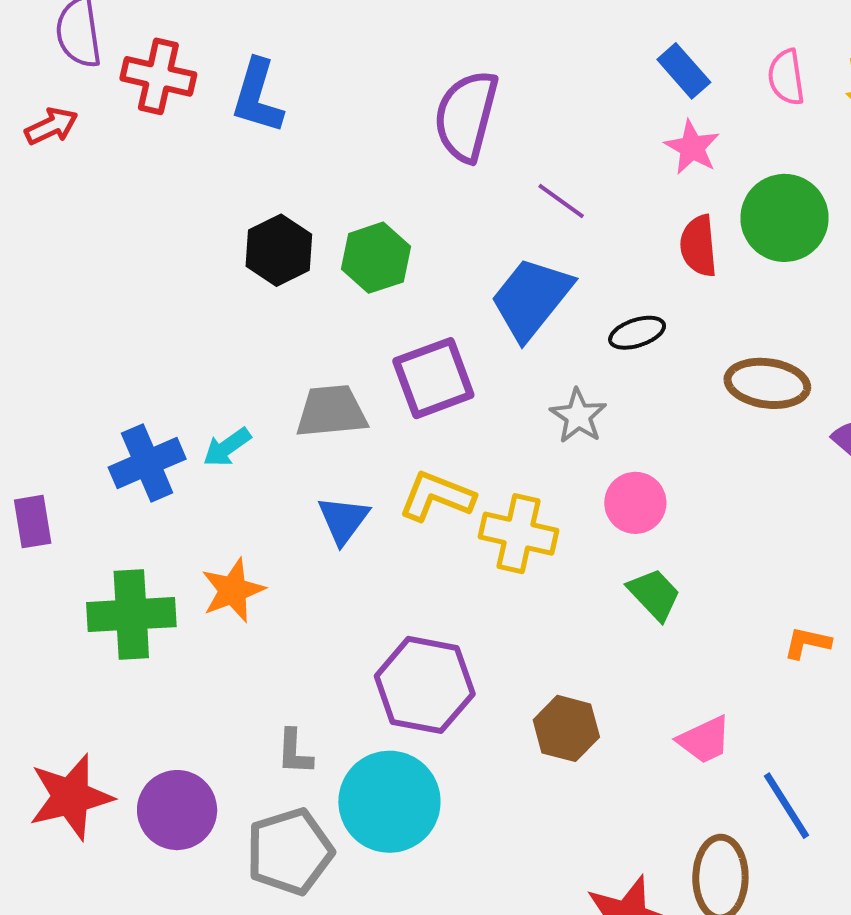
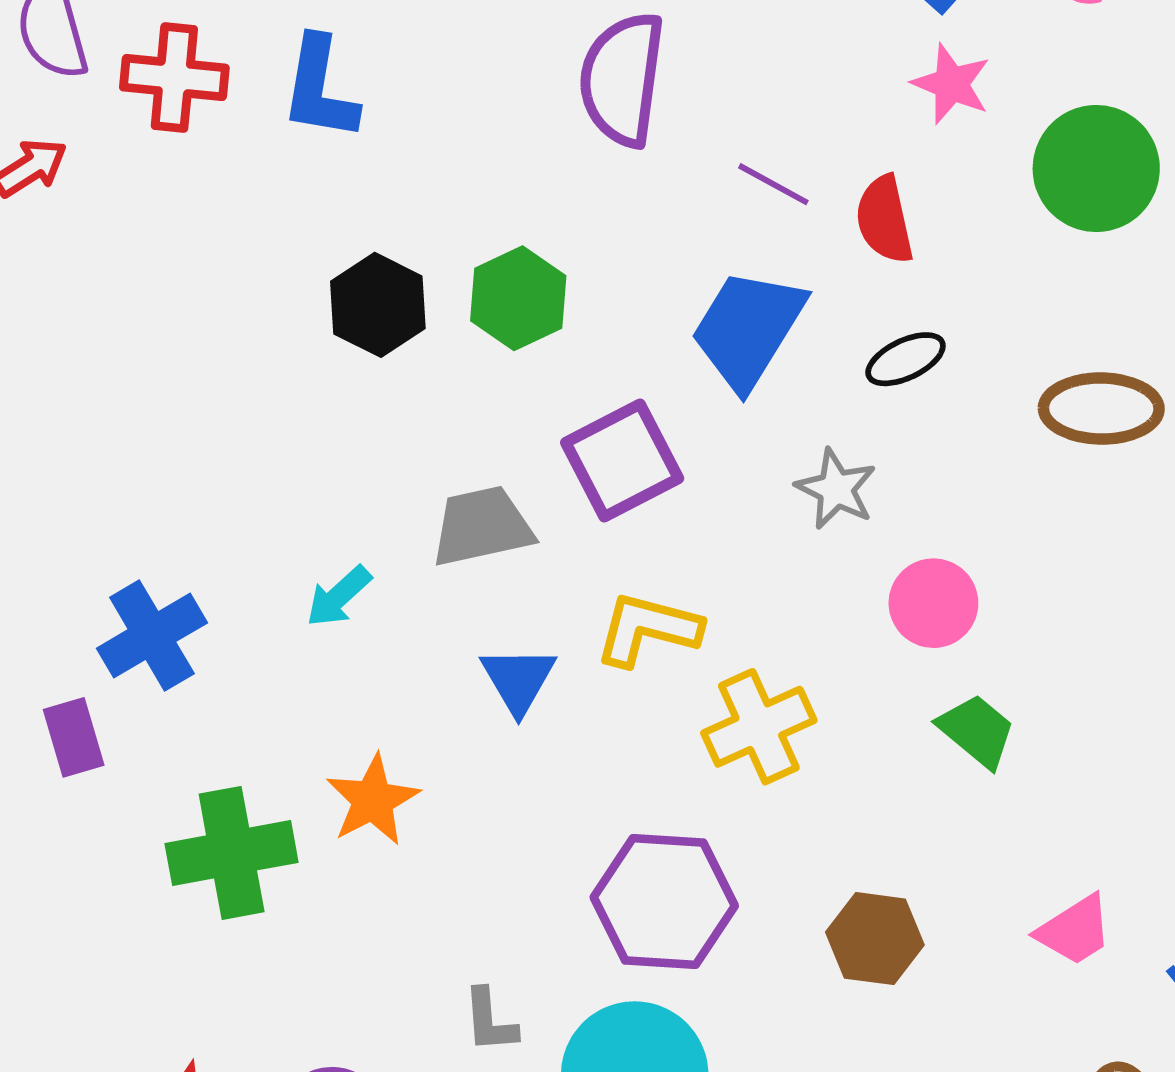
red semicircle: (699, 246) -> (884, 220), moved
blue cross: (147, 463) -> (152, 636), moved
yellow cross: (519, 534) -> (759, 727), moved, turned -30

